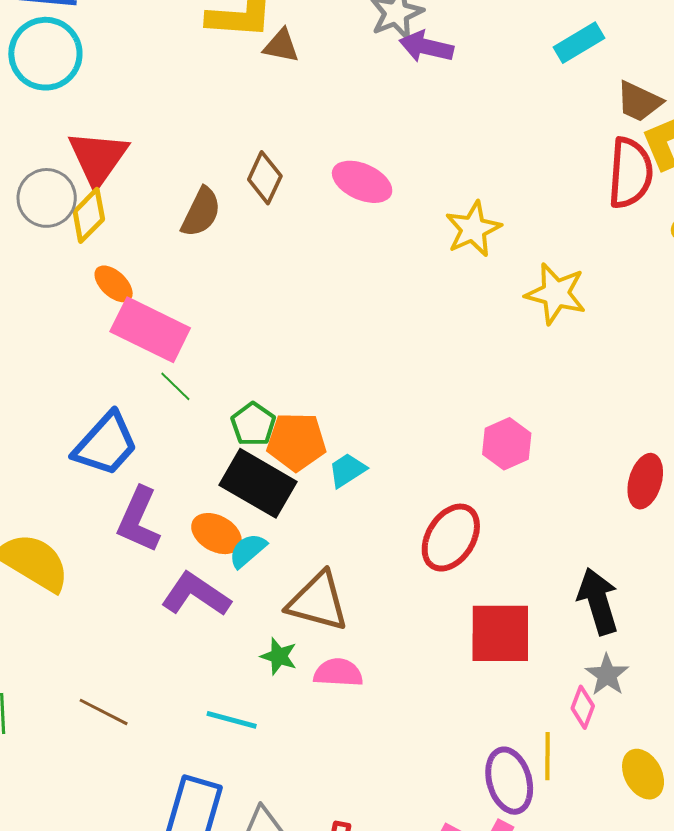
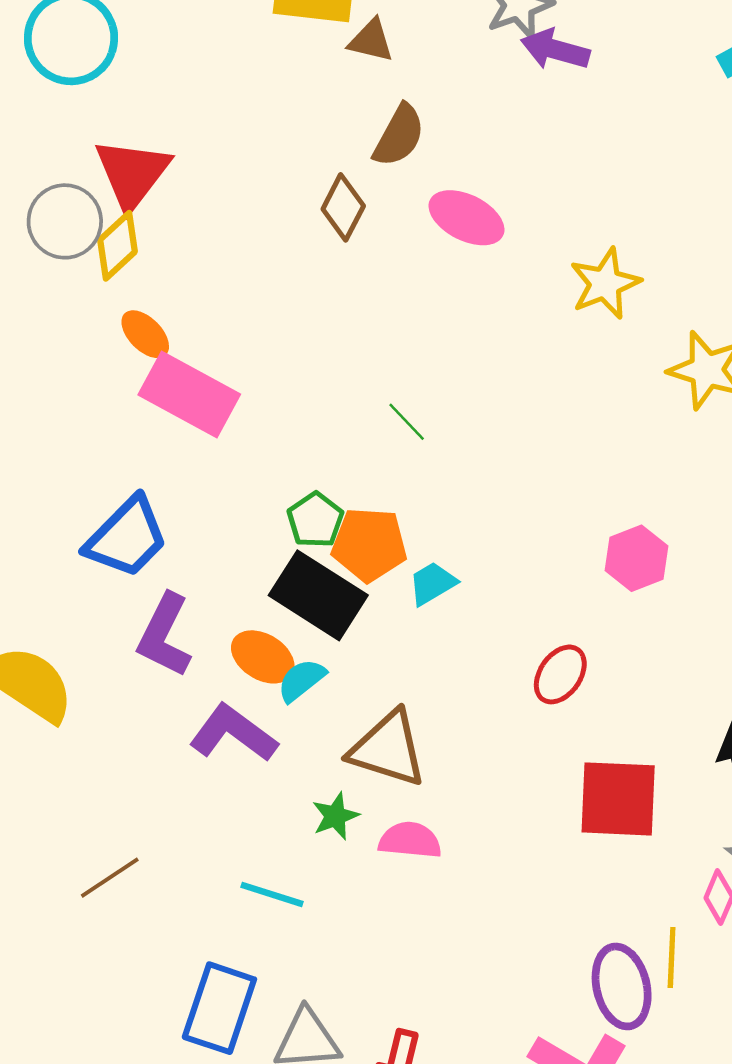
brown semicircle: (201, 212) -> (399, 136), moved
green line: (175, 386) -> (407, 422), moved
red ellipse: (451, 538) -> (560, 674), size x0.7
green star: (279, 656) -> (335, 816), turned 30
brown line: (104, 712) -> (110, 878), turned -63

